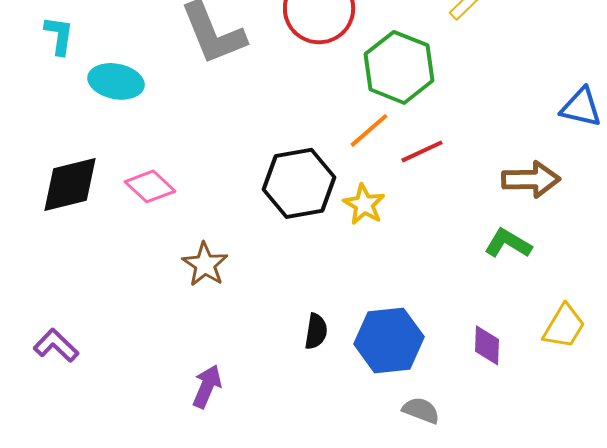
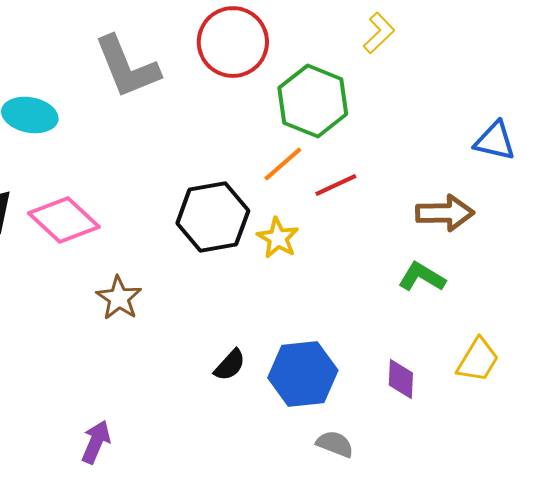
pink diamond: (150, 186) -> (64, 220), size x1.4
black semicircle: (316, 331) -> (230, 365), turned 33
purple arrow: (207, 386) -> (96, 442), moved

